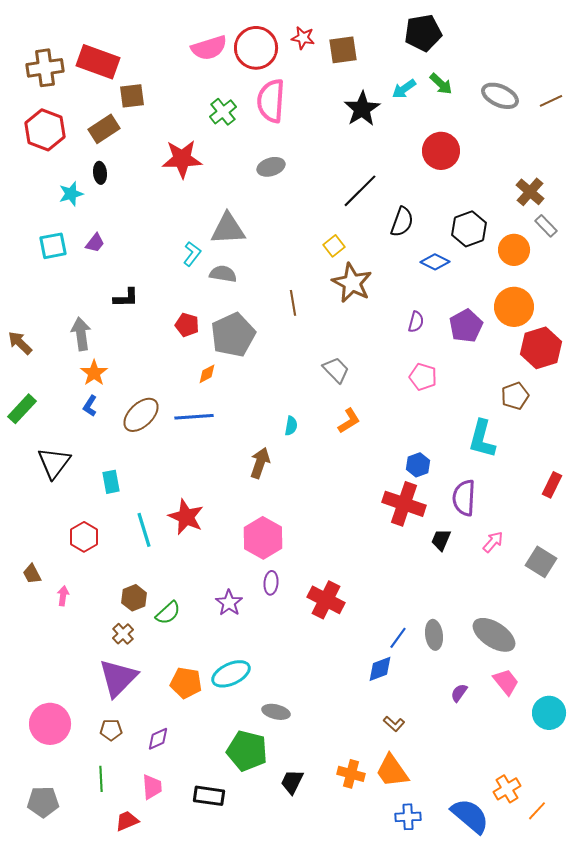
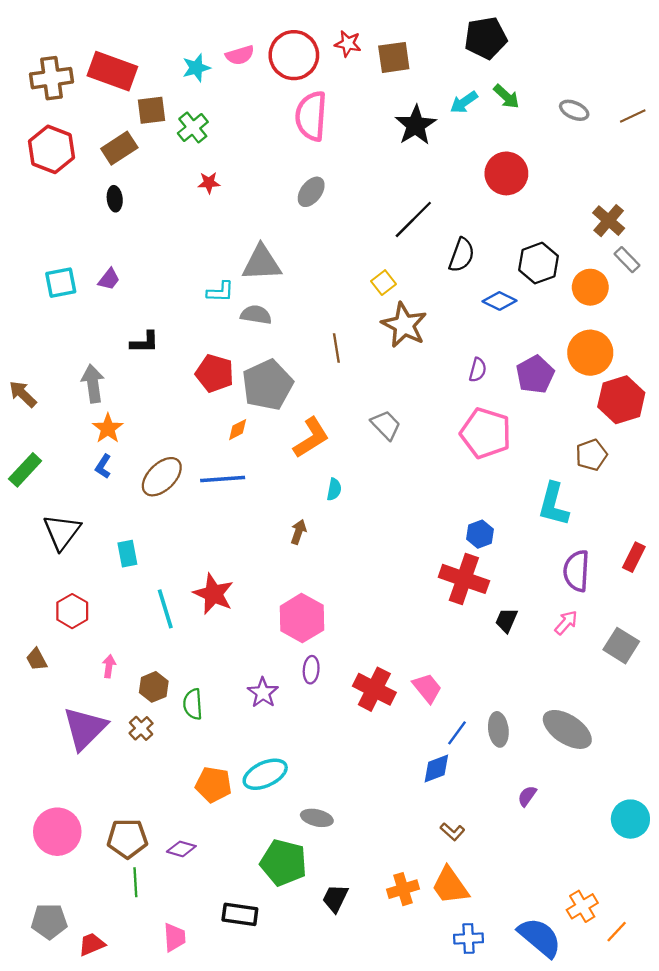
pink semicircle: (209, 48) -> (240, 55), size x0.7
gray ellipse: (500, 96) -> (574, 110), size x0.7
green cross: (223, 112) -> (193, 128), moved
red star: (182, 159) -> (209, 183), size x0.5
gray ellipse: (271, 167) -> (311, 192), turned -36
cyan star: (71, 194) -> (196, 68), moved
cyan L-shape: (192, 254) -> (220, 292), turned 55
red pentagon: (187, 325) -> (215, 373), size x1.4
pink pentagon: (423, 377) -> (486, 433), size x1.6
orange L-shape: (349, 421) -> (311, 438), moved, size x1.4
brown arrow: (260, 463) -> (298, 532), size x0.7
purple semicircle: (464, 498) -> (576, 571), moved
red hexagon: (84, 537) -> (72, 611), moved
pink arrow: (63, 596) -> (109, 666), moved
green semicircle: (168, 613) -> (193, 704), turned 128
purple triangle: (118, 678) -> (85, 728), moved
pink trapezoid: (506, 682) -> (427, 688), moved
brown pentagon: (111, 730) -> (127, 839), size x1.6
purple diamond: (158, 739) -> (181, 849), turned 40
orange cross: (351, 774) -> (403, 889), turned -32
green line: (101, 779) -> (135, 882), moved
pink trapezoid: (152, 787) -> (174, 937), moved
red trapezoid: (127, 821) -> (92, 944), moved

